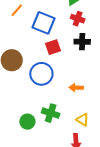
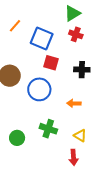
black cross: (82, 42) -> (82, 70), moved
red square: (53, 47) -> (51, 63), turned 35
green circle: (27, 122) -> (17, 138), moved

